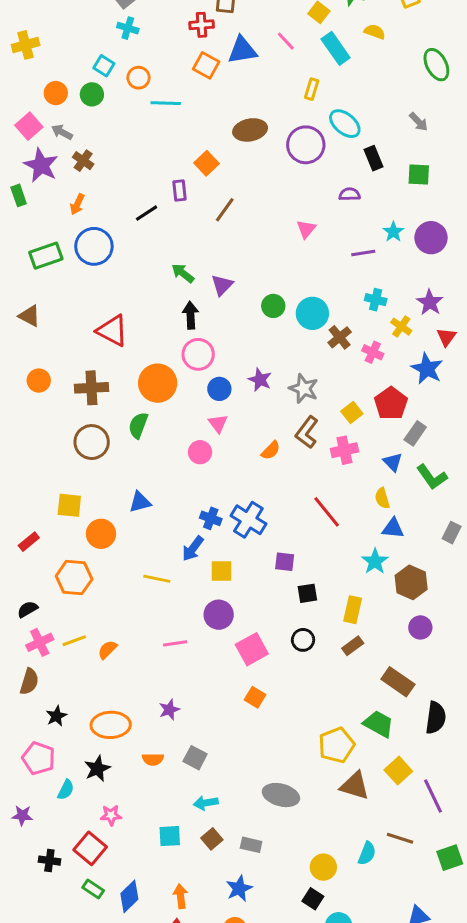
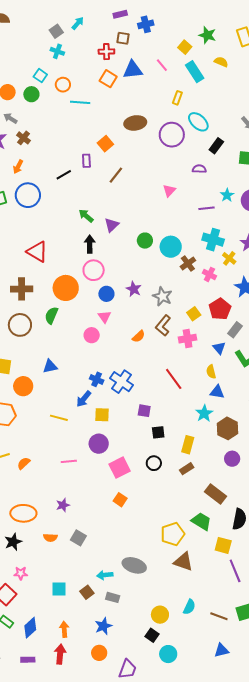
black rectangle: (374, 158) -> (216, 146), turned 56
cyan cross: (376, 300) -> (213, 240), size x1.5
yellow square: (398, 771) -> (223, 545), moved, turned -36
cyan arrow: (206, 803) -> (105, 575), moved
brown line: (400, 838) -> (219, 616), moved

